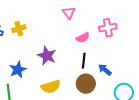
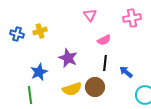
pink cross: (108, 28) -> (132, 18), moved
brown circle: (86, 84) -> (95, 87), moved

